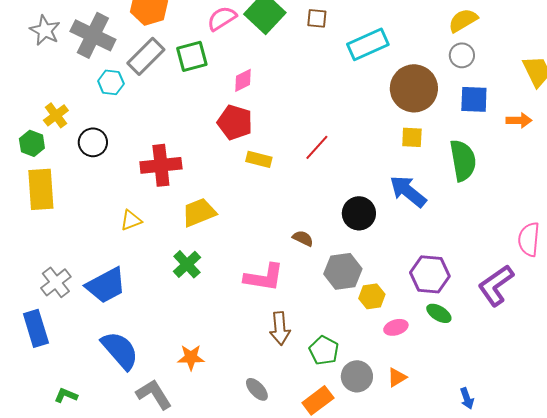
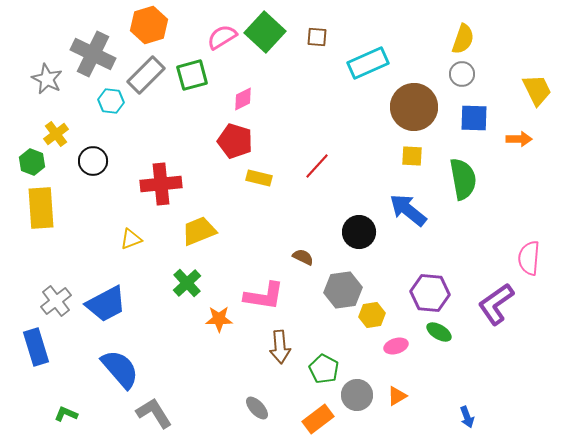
yellow semicircle: (463, 20) -> (463, 39), turned 140
gray star: (45, 30) -> (47, 79), moved
orange star: (191, 357) -> (219, 319), moved

